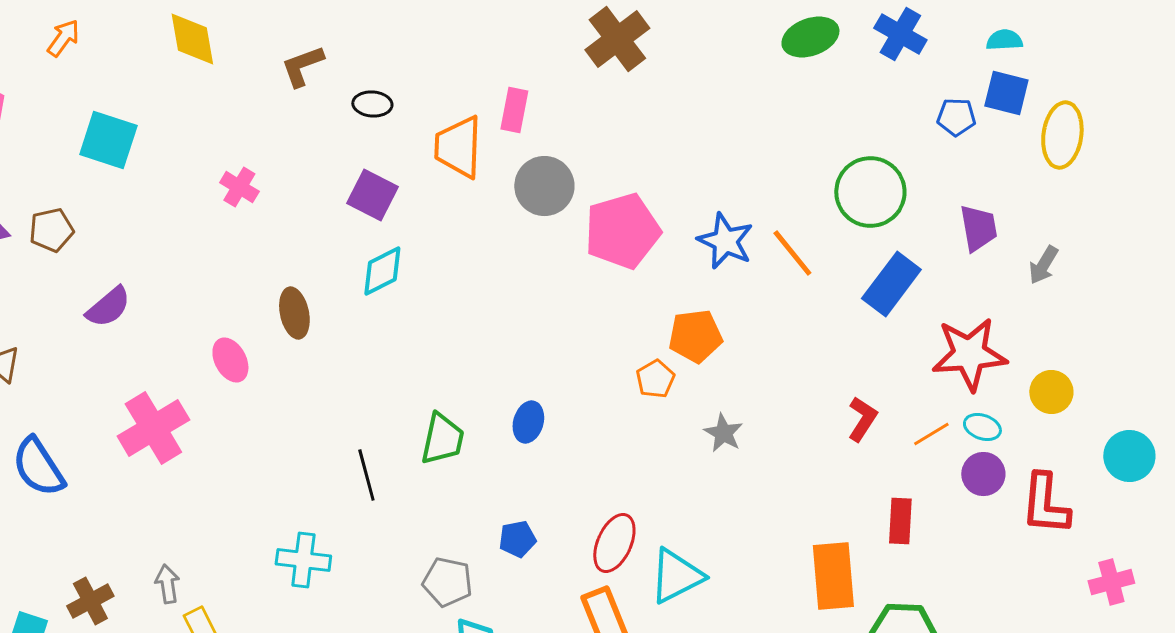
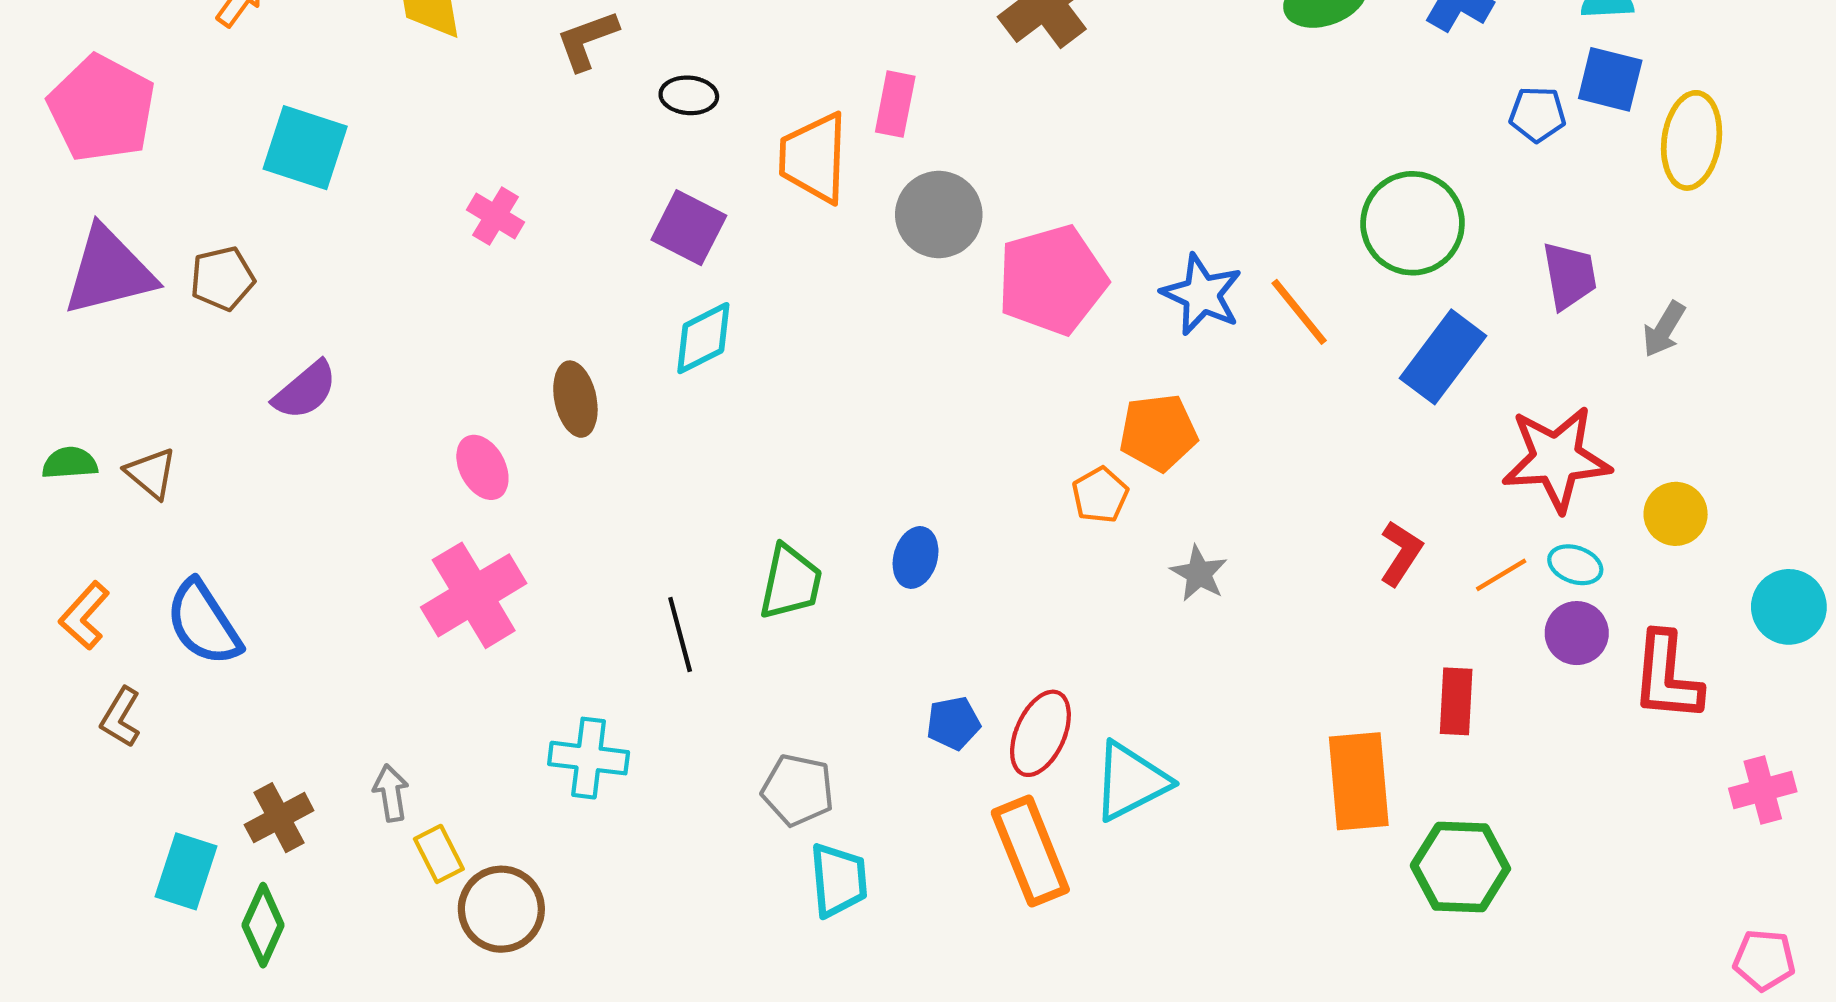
pink cross: (153, 428) -> (474, 595), moved
blue pentagon: (517, 539) -> (953, 723), moved

